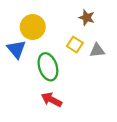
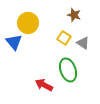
gray triangle: (97, 50) -> (83, 43), turned 40
green ellipse: (48, 67) -> (68, 70), moved

